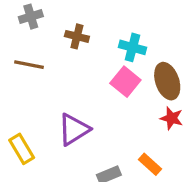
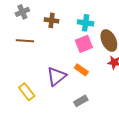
pink square: (125, 82) -> (84, 44), turned 36
orange rectangle: (150, 164) -> (81, 70), moved

